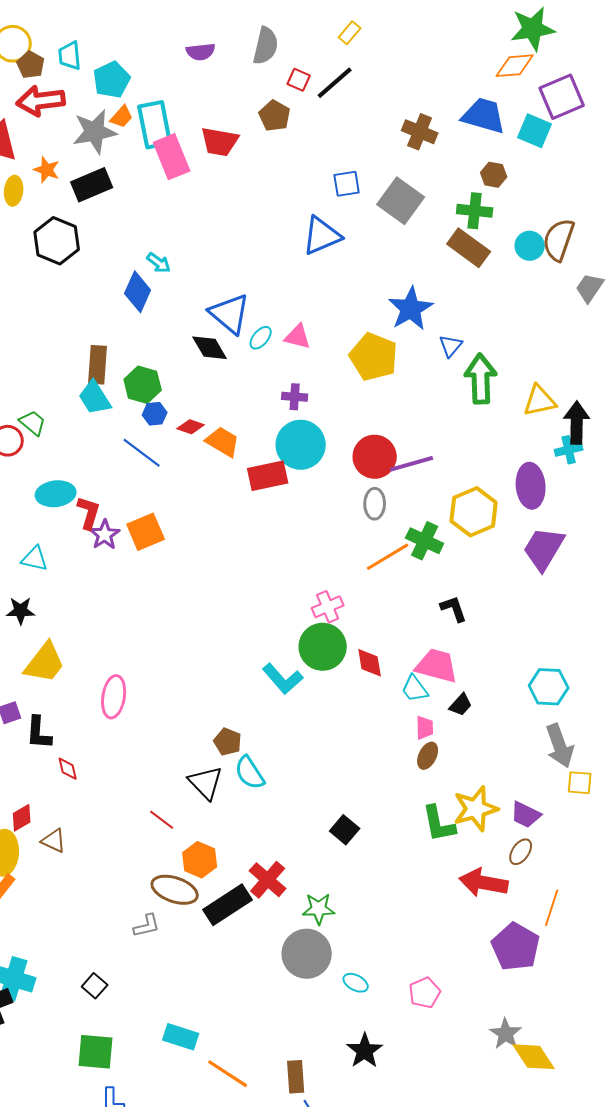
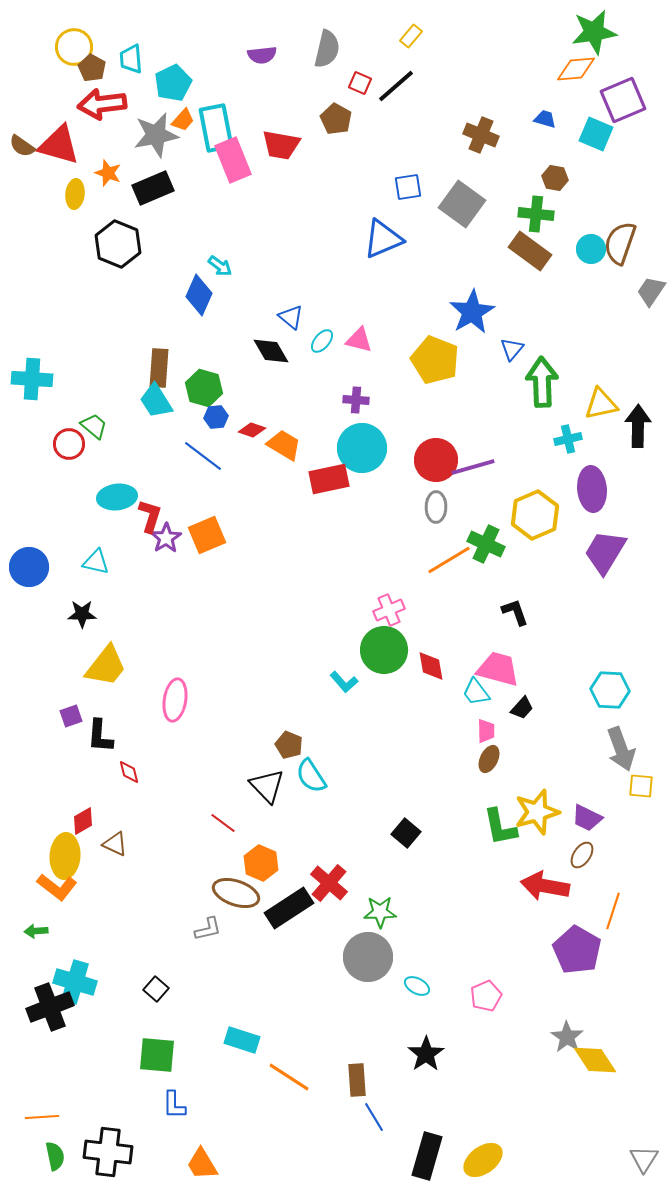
blue trapezoid: (484, 116) -> (545, 119), size x0.5
blue triangle: (230, 314) -> (291, 317), size x0.6
cyan cross: (569, 450) -> (568, 439), moved
cyan L-shape: (283, 679) -> (344, 682), size x0.7

